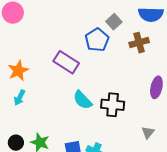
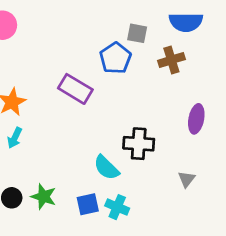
gray square: (114, 22) -> (137, 33), turned -35
cyan semicircle: (83, 100) -> (106, 168), moved

